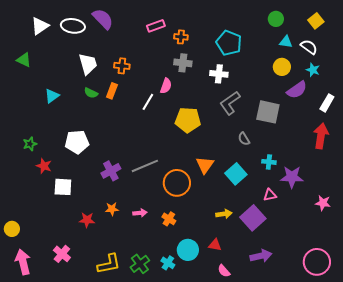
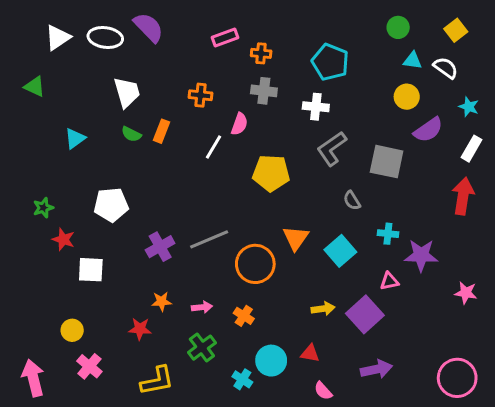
orange cross: (122, 66) -> (200, 95), moved
cyan star: (313, 70) -> (469, 107), moved
red star: (87, 220) -> (140, 329), moved
yellow circle: (12, 229) -> (72, 330), moved
green cross: (140, 264) -> (202, 348), moved

